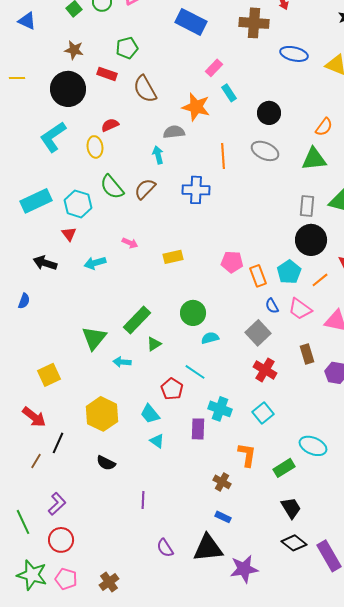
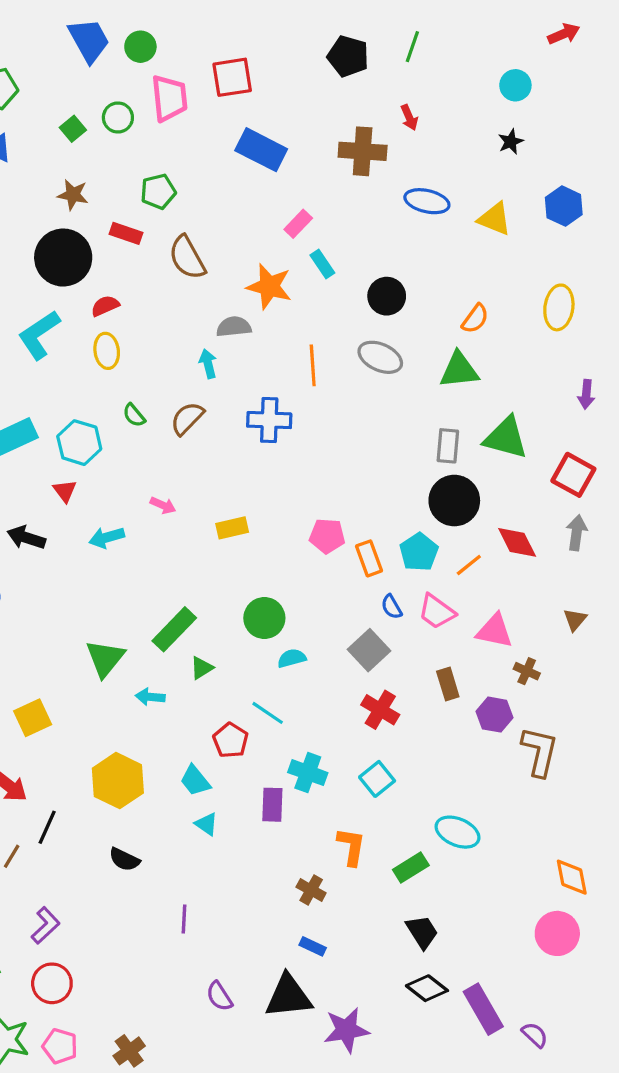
red semicircle: (110, 125) -> (105, 306), moved
green semicircle: (112, 187) -> (134, 415), size x0.6

